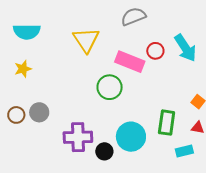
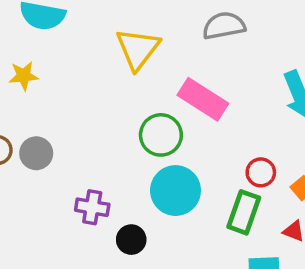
red circle: (155, 51) -> (261, 172), moved
purple cross: (78, 137) -> (92, 207), size x0.7
cyan circle: (131, 137) -> (175, 191), moved

